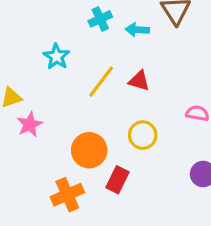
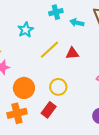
red triangle: (139, 81) -> (72, 53), turned -32
yellow circle: (143, 135) -> (58, 87), moved
orange circle: (89, 150) -> (24, 88), moved

